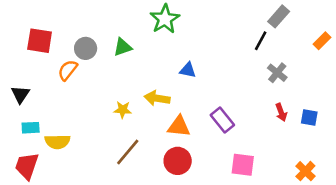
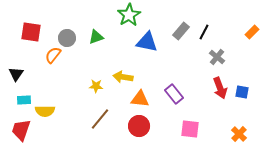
gray rectangle: (279, 16) -> (181, 31), moved
blue triangle: (188, 70) -> (147, 42), moved, size x1.6
red arrow: (281, 112) -> (220, 88), size x1.5

